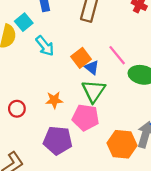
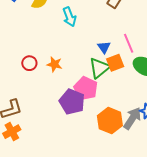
orange square: (81, 58) -> (115, 63), moved
orange star: (54, 100) -> (54, 64), moved
purple pentagon: (58, 140) -> (72, 102), moved

